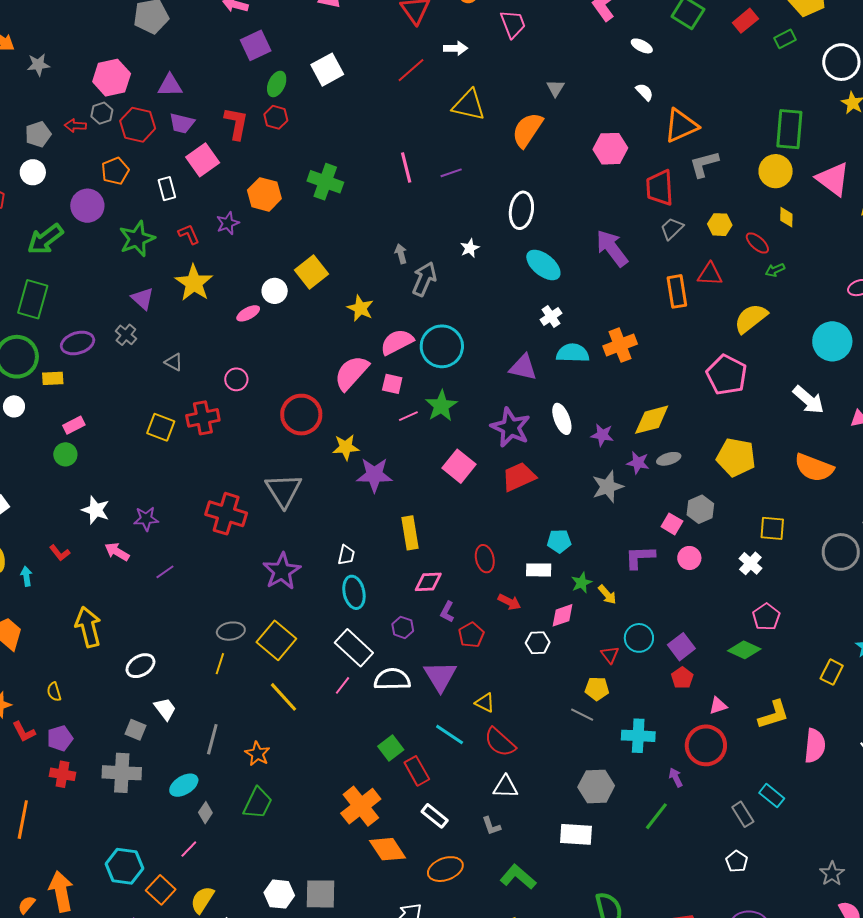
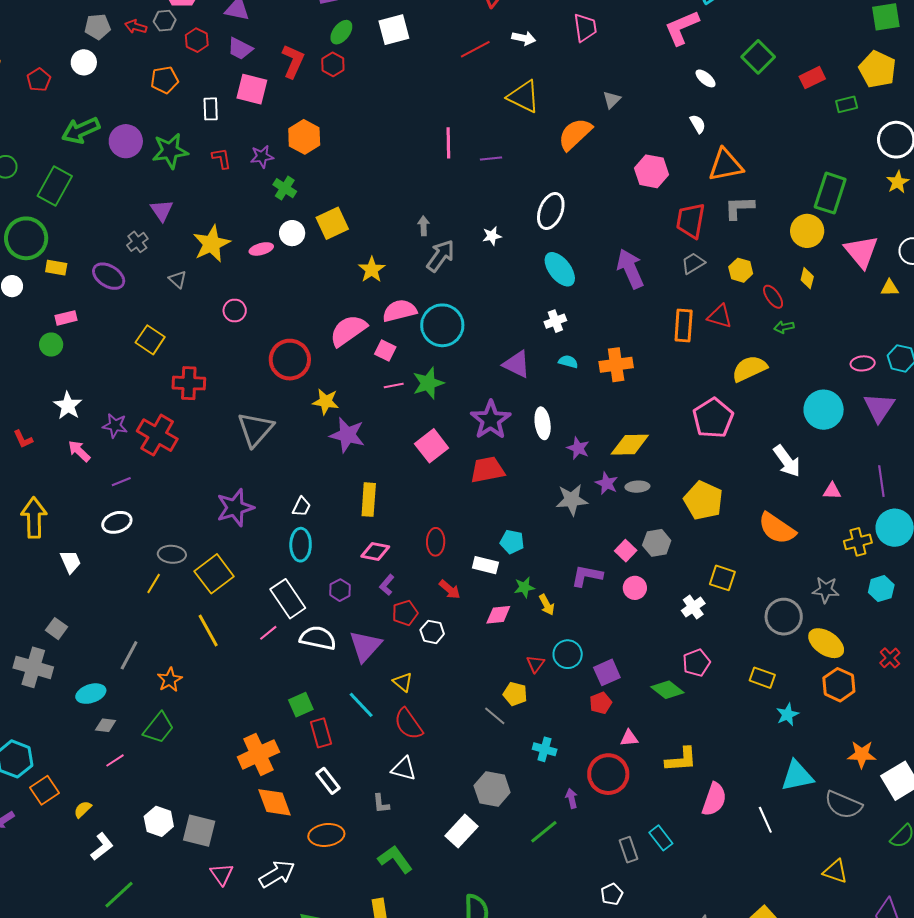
red hexagon: (138, 125) -> (197, 40), size x0.7
pink square: (203, 160) -> (252, 89), turned 36
green cross: (325, 182) -> (285, 188), moved, size x0.7
purple circle: (87, 206) -> (126, 141), moved
yellow star: (194, 283) -> (212, 244), moved
purple ellipse: (78, 343) -> (109, 276), moved, turned 36
cyan semicircle: (573, 353) -> (568, 362), size x0.6
red cross: (203, 418) -> (189, 383), moved
red cross: (226, 514) -> (157, 435), moved
white hexagon: (538, 643) -> (432, 632), moved
white ellipse: (140, 666) -> (117, 522), moved
yellow rectangle: (832, 672) -> (762, 678), moved, turned 70
white trapezoid: (165, 709) -> (71, 562), moved
cyan cross: (638, 736) -> (545, 749), size x0.7
gray diamond: (205, 813) -> (106, 725), turned 50
white rectangle: (576, 834) -> (462, 831), turned -64
pink line: (189, 849) -> (115, 760), moved
yellow semicircle: (202, 900) -> (83, 809), size x0.7

